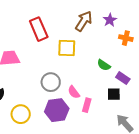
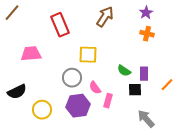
purple star: (110, 20) -> (146, 13), moved
yellow square: (67, 48) -> (88, 55), moved
green semicircle: (104, 65) -> (124, 71), moved
purple rectangle: (123, 78) -> (144, 74), turned 56

